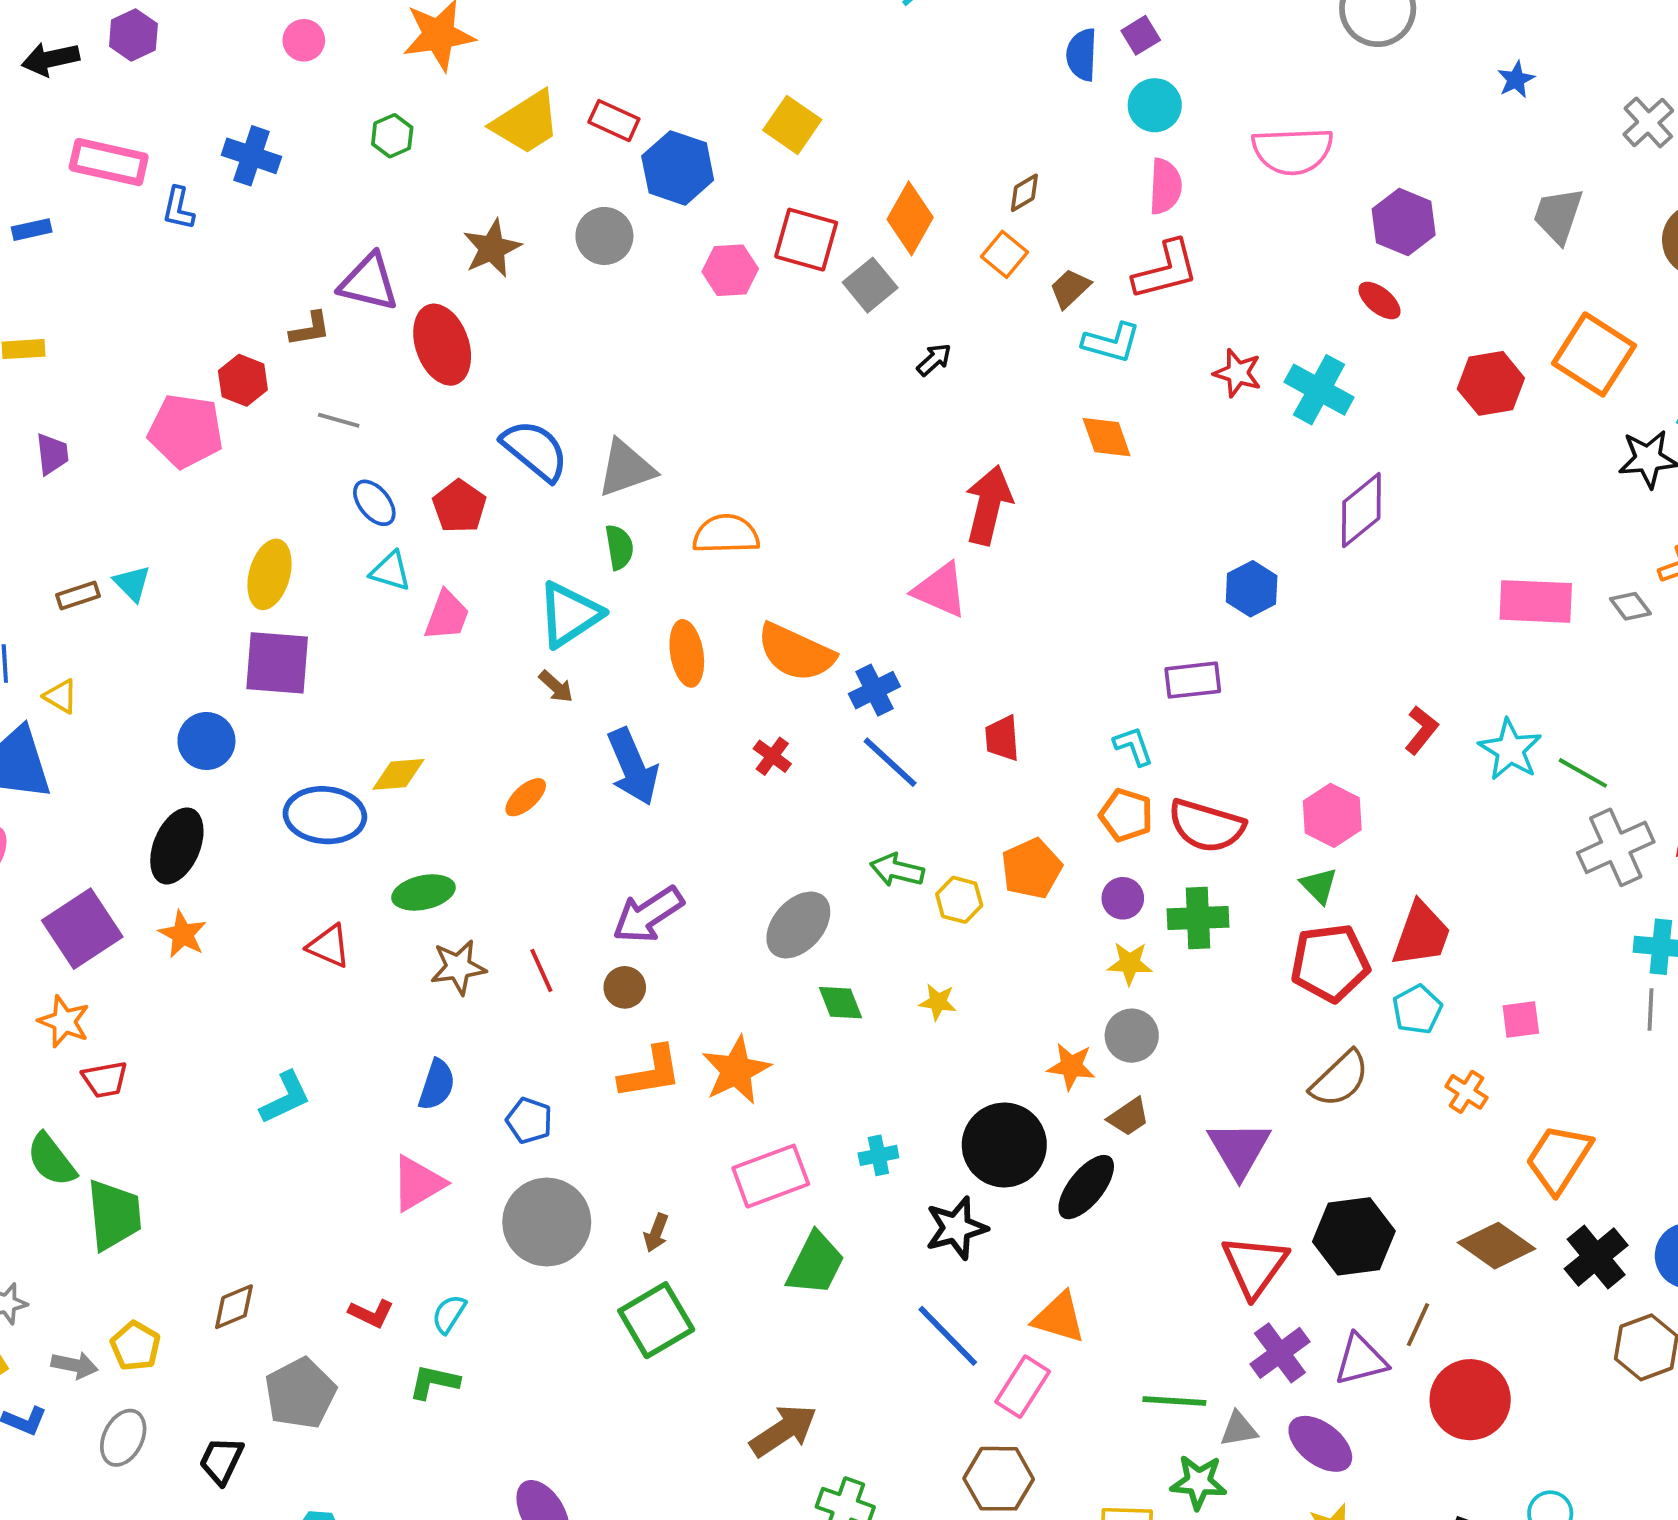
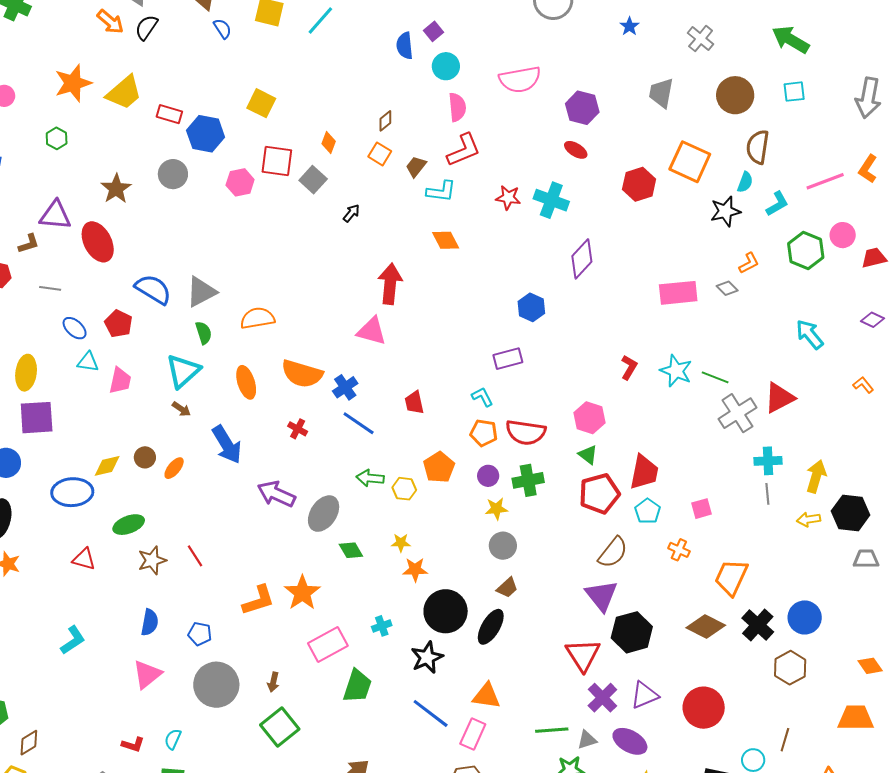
yellow trapezoid: (526, 122) -> (124, 93), moved
orange diamond: (910, 218) -> (329, 142), size x0.6
purple arrow: (648, 915) -> (276, 494), moved, turned 66
brown circle: (625, 987) -> (145, 457), moved
orange star: (1071, 1066) -> (415, 570), moved
purple triangle: (1239, 1149) -> (601, 596), moved
brown diamond: (234, 1307) -> (29, 743), moved
brown line: (1418, 1325) -> (785, 740), moved

